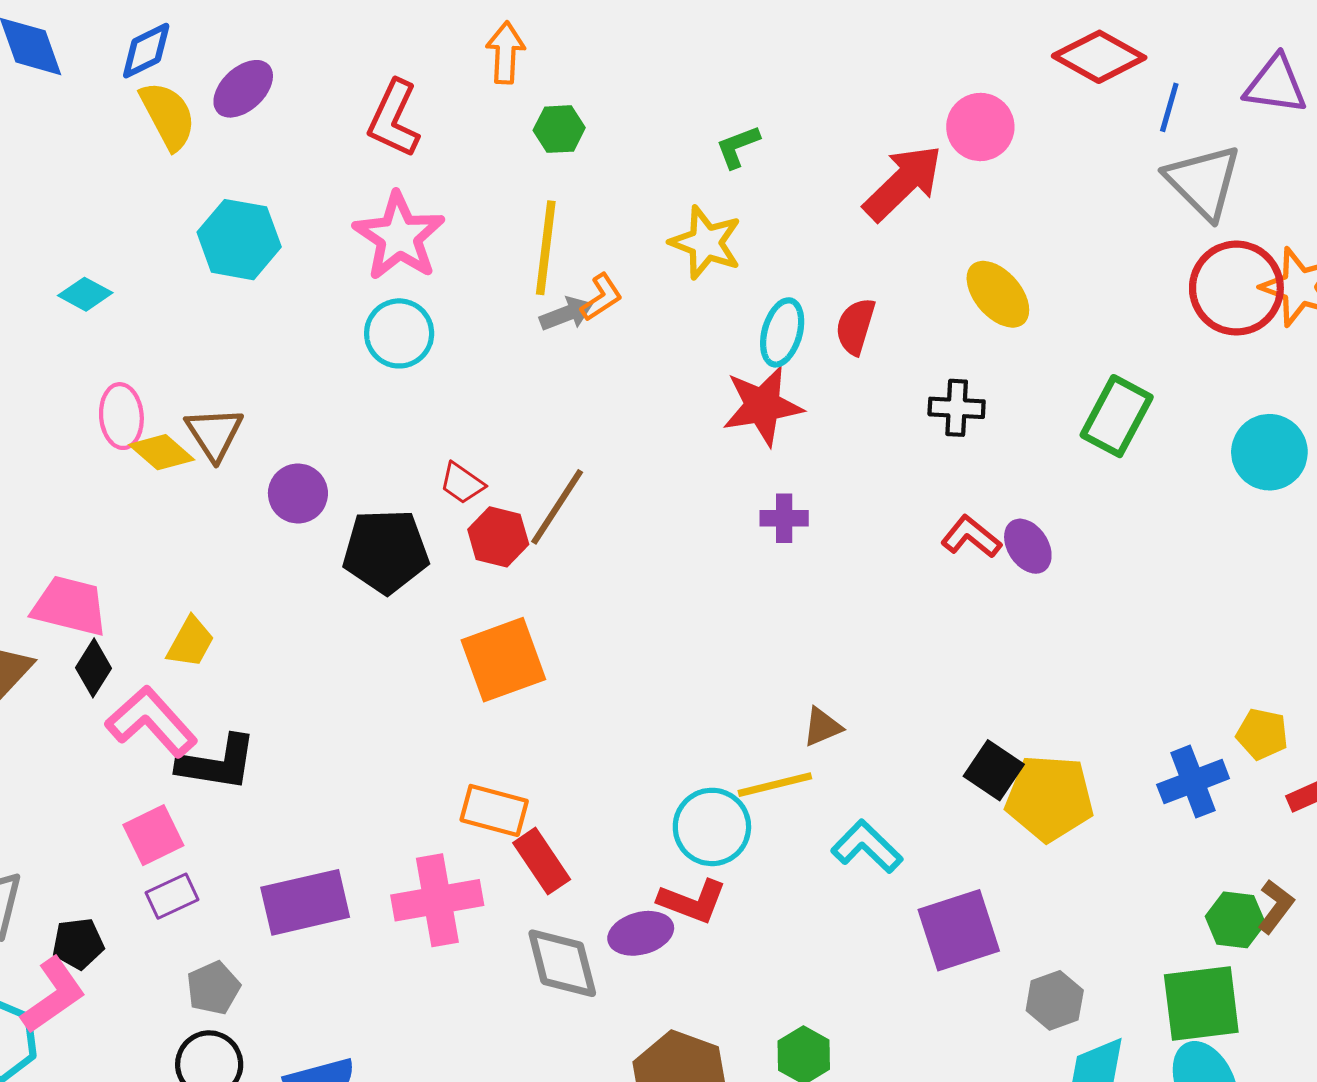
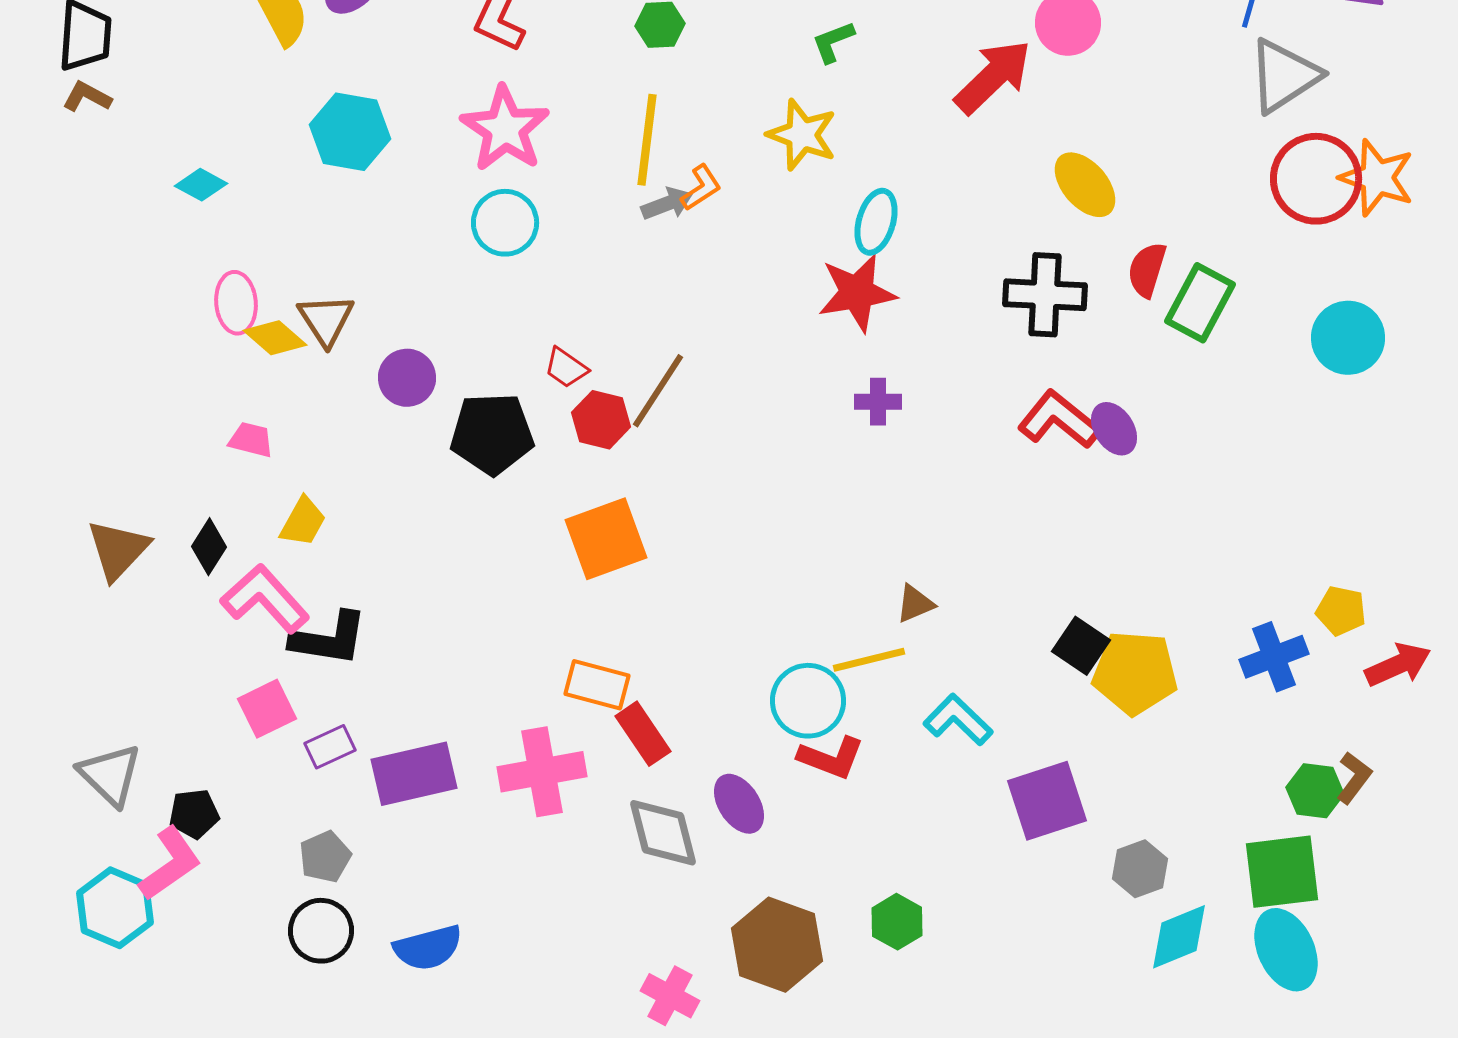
gray triangle: (1203, 182) -> (1284, 76), turned 42
red semicircle: (855, 326) -> (1147, 270), moved
black cross: (957, 408) -> (1045, 295), size x1.5
red L-shape: (971, 537) -> (1059, 420), size x1.4
pink trapezoid: (70, 606) -> (251, 440), moved, size x0.6
purple rectangle: (172, 896) -> (330, 747), moved
red L-shape: (692, 901) -> (831, 758), moved
purple ellipse: (641, 933) -> (739, 804), turned 72

